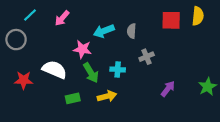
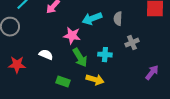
white semicircle: (55, 70) -> (46, 55), size x0.6
yellow arrow: (107, 96) -> (95, 80), turned 30
green rectangle: (73, 98) -> (63, 82), turned 32

